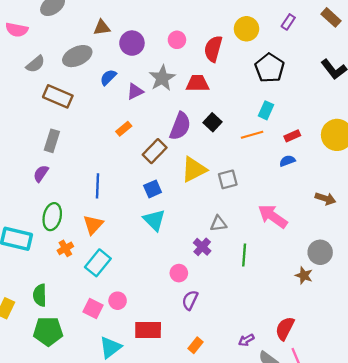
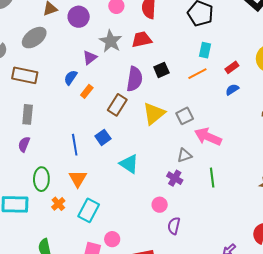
blue semicircle: (108, 77) -> (71, 78), moved
black square: (213, 122) -> (161, 70), turned 35
blue square: (153, 189) -> (103, 137), moved
pink arrow: (273, 216) -> (208, 137), moved

